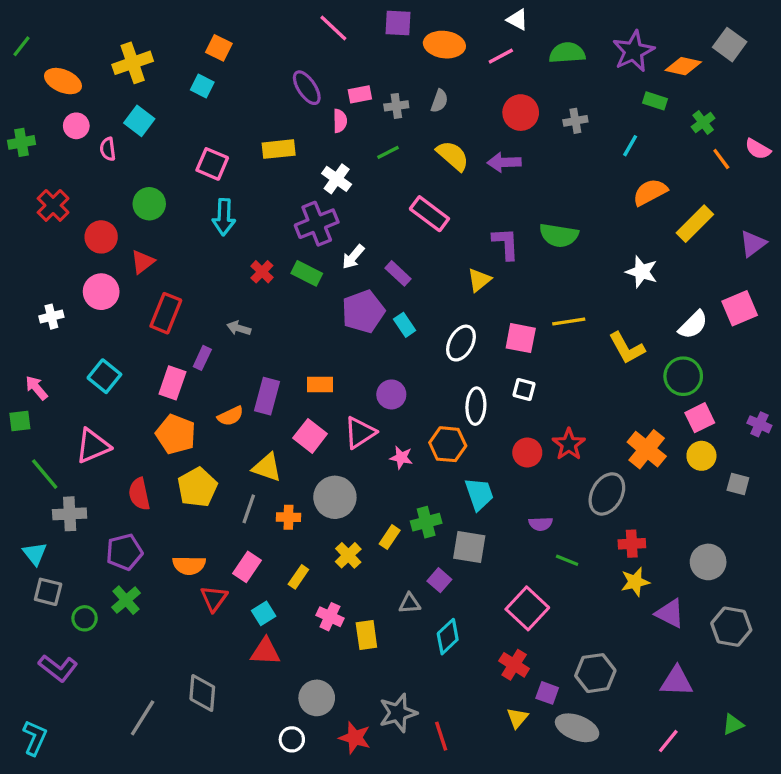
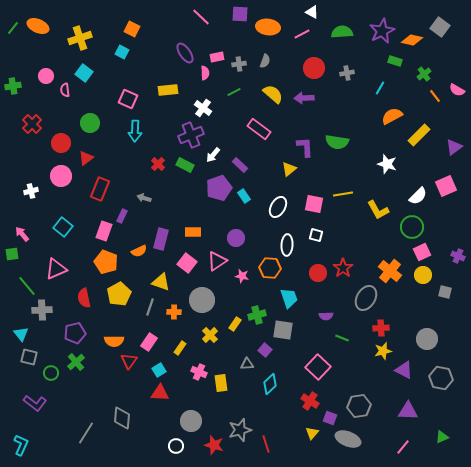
orange ellipse: (63, 81) -> (38, 26), moved

